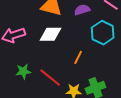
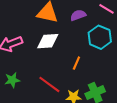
green star: (23, 71) -> (12, 80), moved

